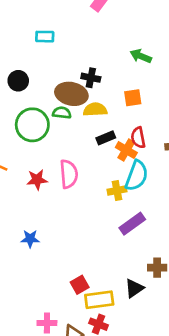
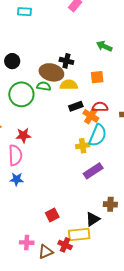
cyan rectangle: (45, 37) -> (25, 12), moved
red semicircle: (138, 138) -> (100, 107), turned 98
pink semicircle: (69, 174) -> (15, 155), moved
yellow rectangle: (99, 300) -> (79, 234), moved

